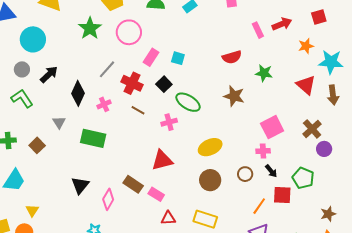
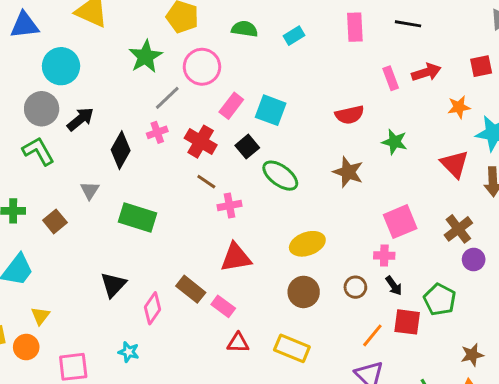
cyan square: (178, 58) -> (271, 110), size x1.5
gray circle: (22, 69) -> (42, 109), size x1.5
gray line: (107, 69) -> (167, 98), moved
pink cross: (104, 104) -> (157, 132), moved
pink cross: (169, 122) -> (229, 205), moved

